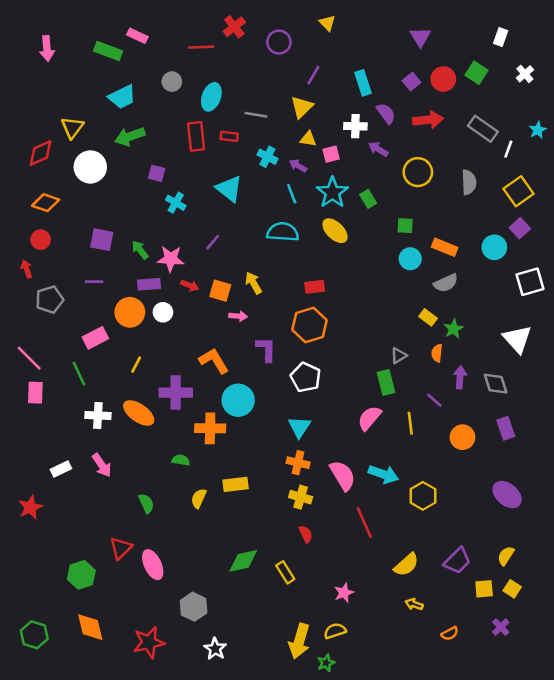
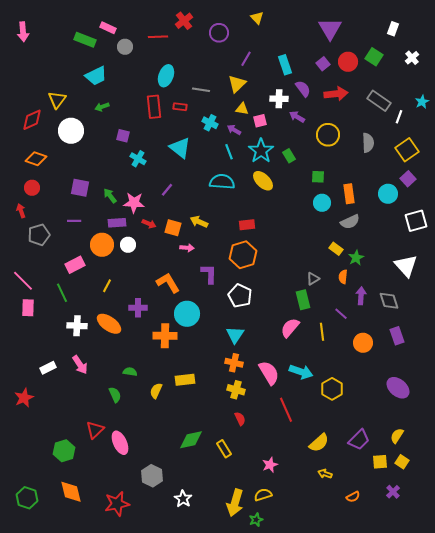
purple triangle: (420, 37) -> (330, 29), size x1.4
pink arrow: (47, 48) -> (23, 32), moved
gray circle: (172, 82) -> (125, 47), moved
green arrow: (130, 136) -> (102, 107), size x0.6
orange rectangle: (445, 247) -> (349, 194), turned 60
yellow arrow: (253, 283) -> (199, 222), turned -36
purple cross: (176, 393) -> (138, 308), size x0.7
green semicircle: (181, 460) -> (130, 372), moved
white star: (215, 649) -> (183, 499), moved

